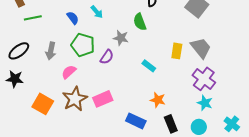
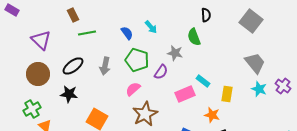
yellow rectangle: (177, 51) -> (227, 94), moved
pink semicircle: (69, 72) -> (133, 89), moved
purple cross: (204, 79) -> (283, 86), moved, size x0.7
brown star: (75, 99) -> (145, 114), moved
pink rectangle: (103, 99) -> (185, 94), moved
cyan star: (205, 103) -> (259, 89), moved

